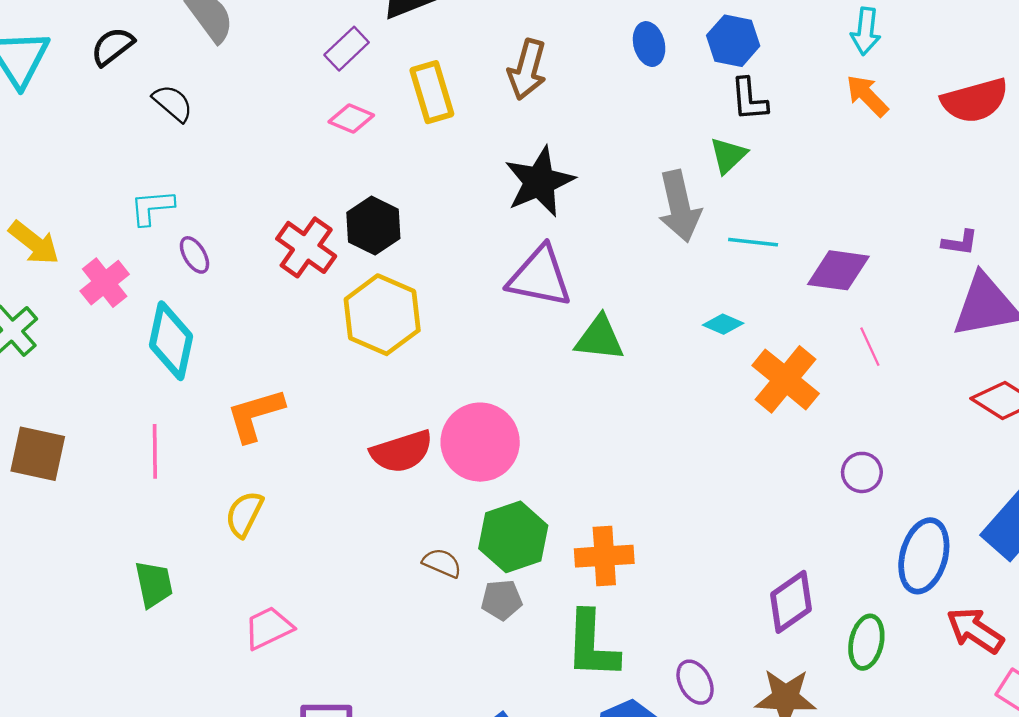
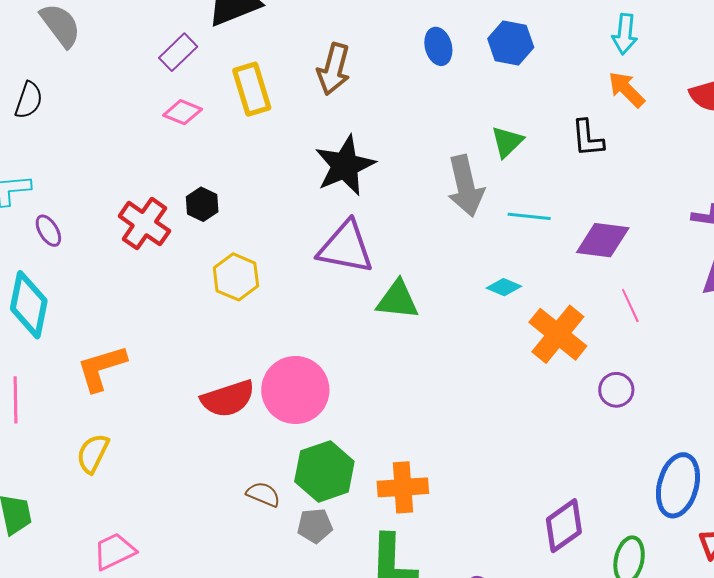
black L-shape: (749, 99) -> (588, 138), moved
black semicircle: (173, 103) -> (29, 100), turned 69
black hexagon: (373, 226) -> (202, 204), size x0.7
yellow hexagon: (382, 315) -> (236, 277), moved, size x0.7
purple circle: (862, 472) -> (616, 390), moved

